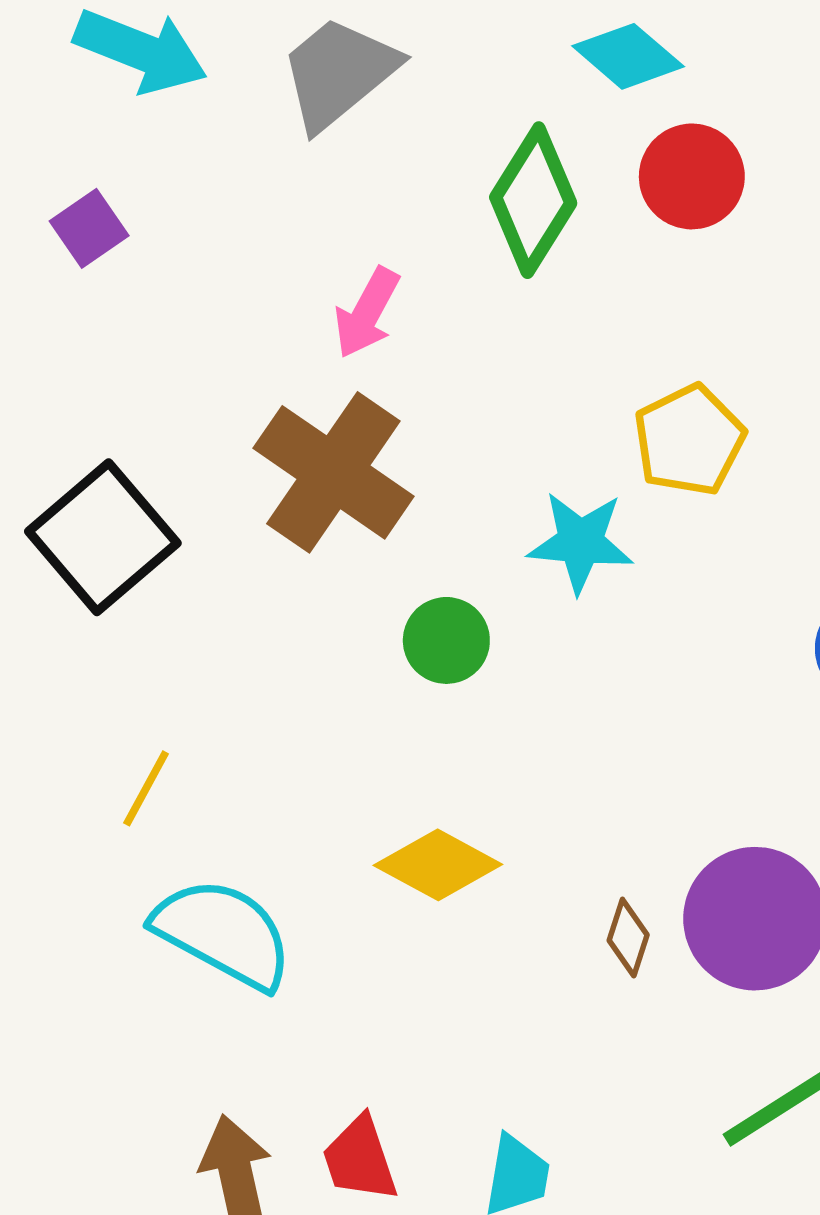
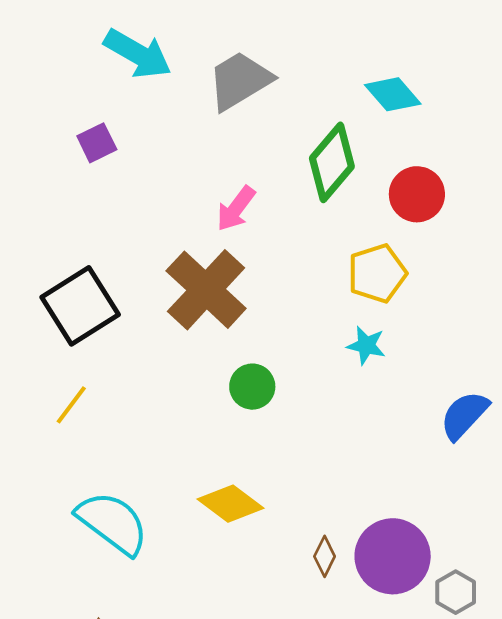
red circle: (692, 176) -> (417, 194), moved
yellow pentagon: (689, 440) -> (377, 273), moved
cyan star: (580, 542) -> (366, 345), moved, size x0.7
yellow line: (146, 788) -> (71, 405), moved

